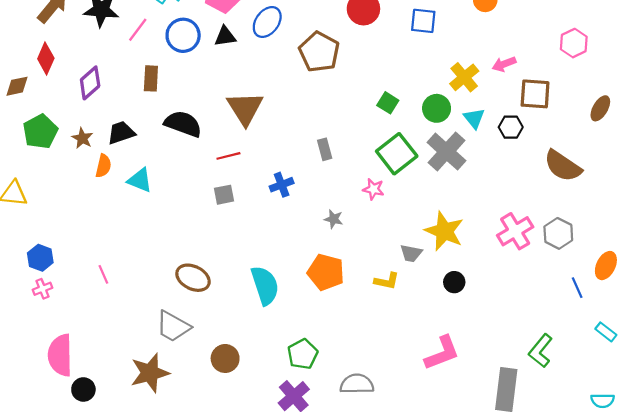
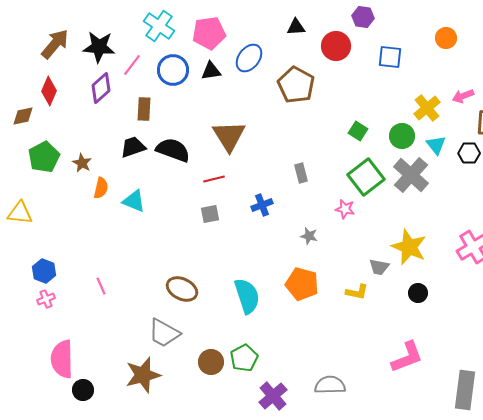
purple diamond: (90, 83) -> (101, 88), moved
black trapezoid: (121, 133) -> (133, 147), moved
green pentagon: (303, 354) -> (244, 358), moved

